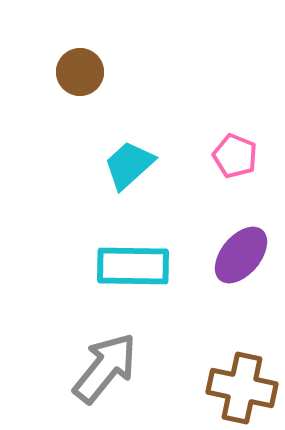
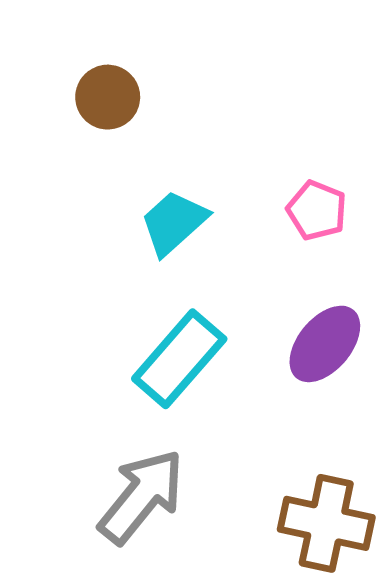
cyan rectangle: (133, 266) -> (179, 359), turned -50

